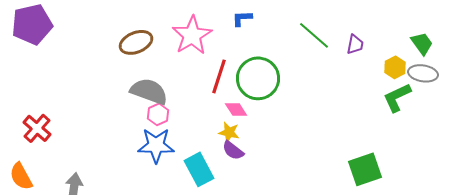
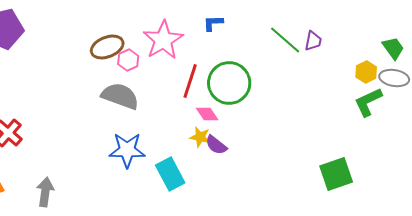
purple trapezoid: (355, 44) -> (313, 41), moved
pink hexagon: (158, 114) -> (128, 60), moved
purple semicircle: (233, 150) -> (216, 145), moved

